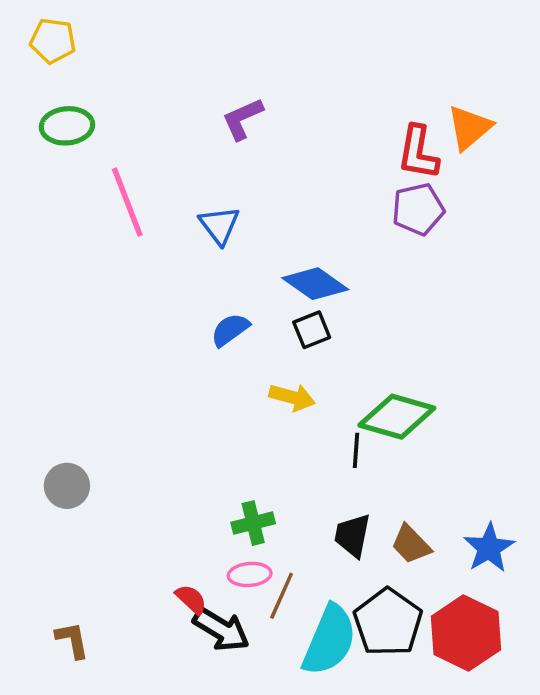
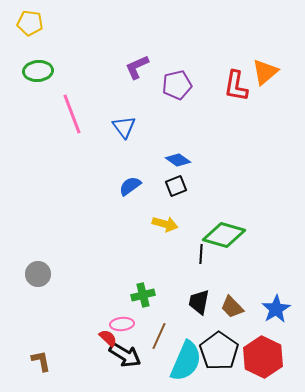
purple pentagon: (418, 209) -> (177, 85), moved
blue diamond: (315, 284) -> (178, 160), size x0.7
pink ellipse: (250, 574) -> (122, 324), moved

